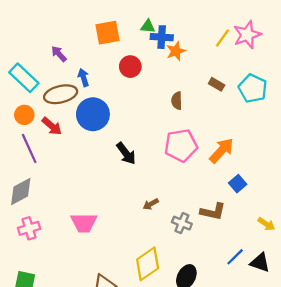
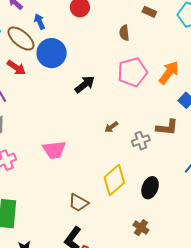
brown rectangle: (217, 84) -> (149, 12), moved
brown ellipse: (61, 94) -> (21, 39), turned 60
black arrow: (126, 153) -> (85, 84), turned -85
gray cross: (182, 223) -> (141, 141), turned -36

